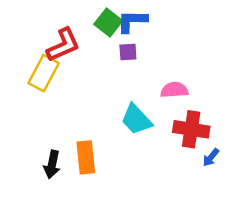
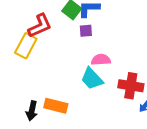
pink semicircle: (174, 90) -> (101, 60), moved
orange rectangle: (86, 157) -> (56, 106), turned -70

